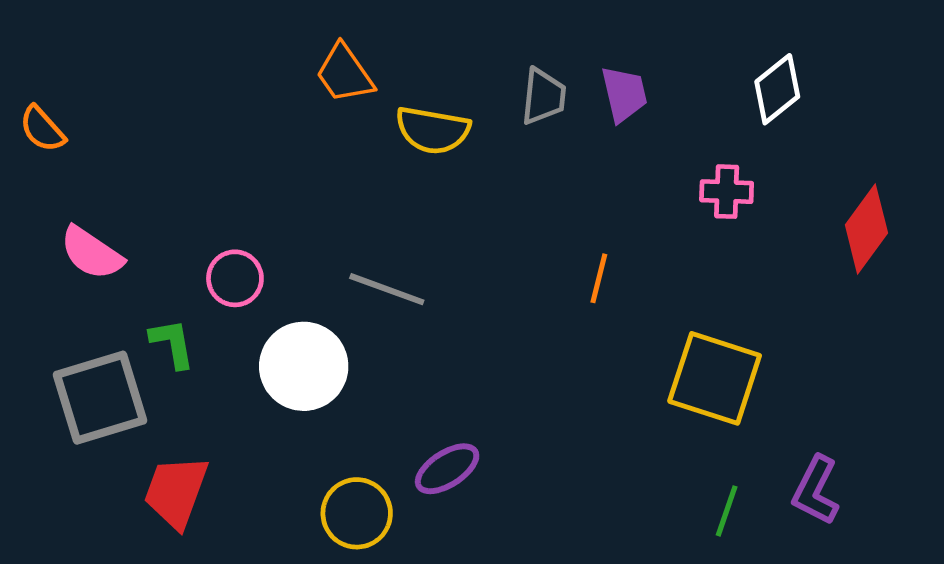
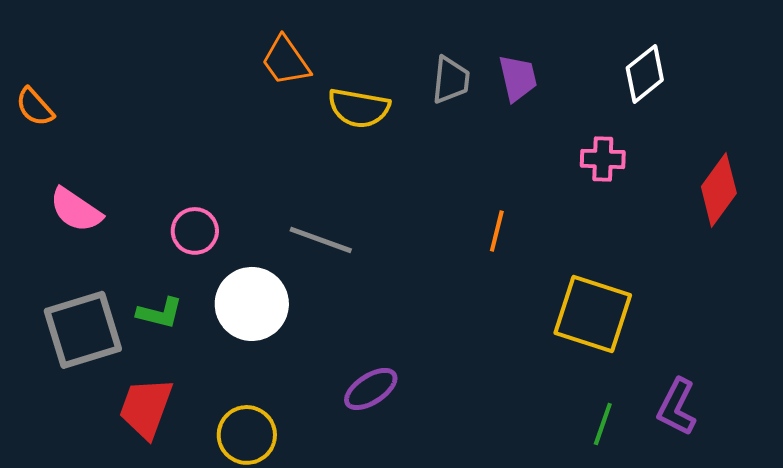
green L-shape: (172, 343) -> (160, 313), moved, turned 114
yellow circle: (357, 513) -> (247, 435), moved

